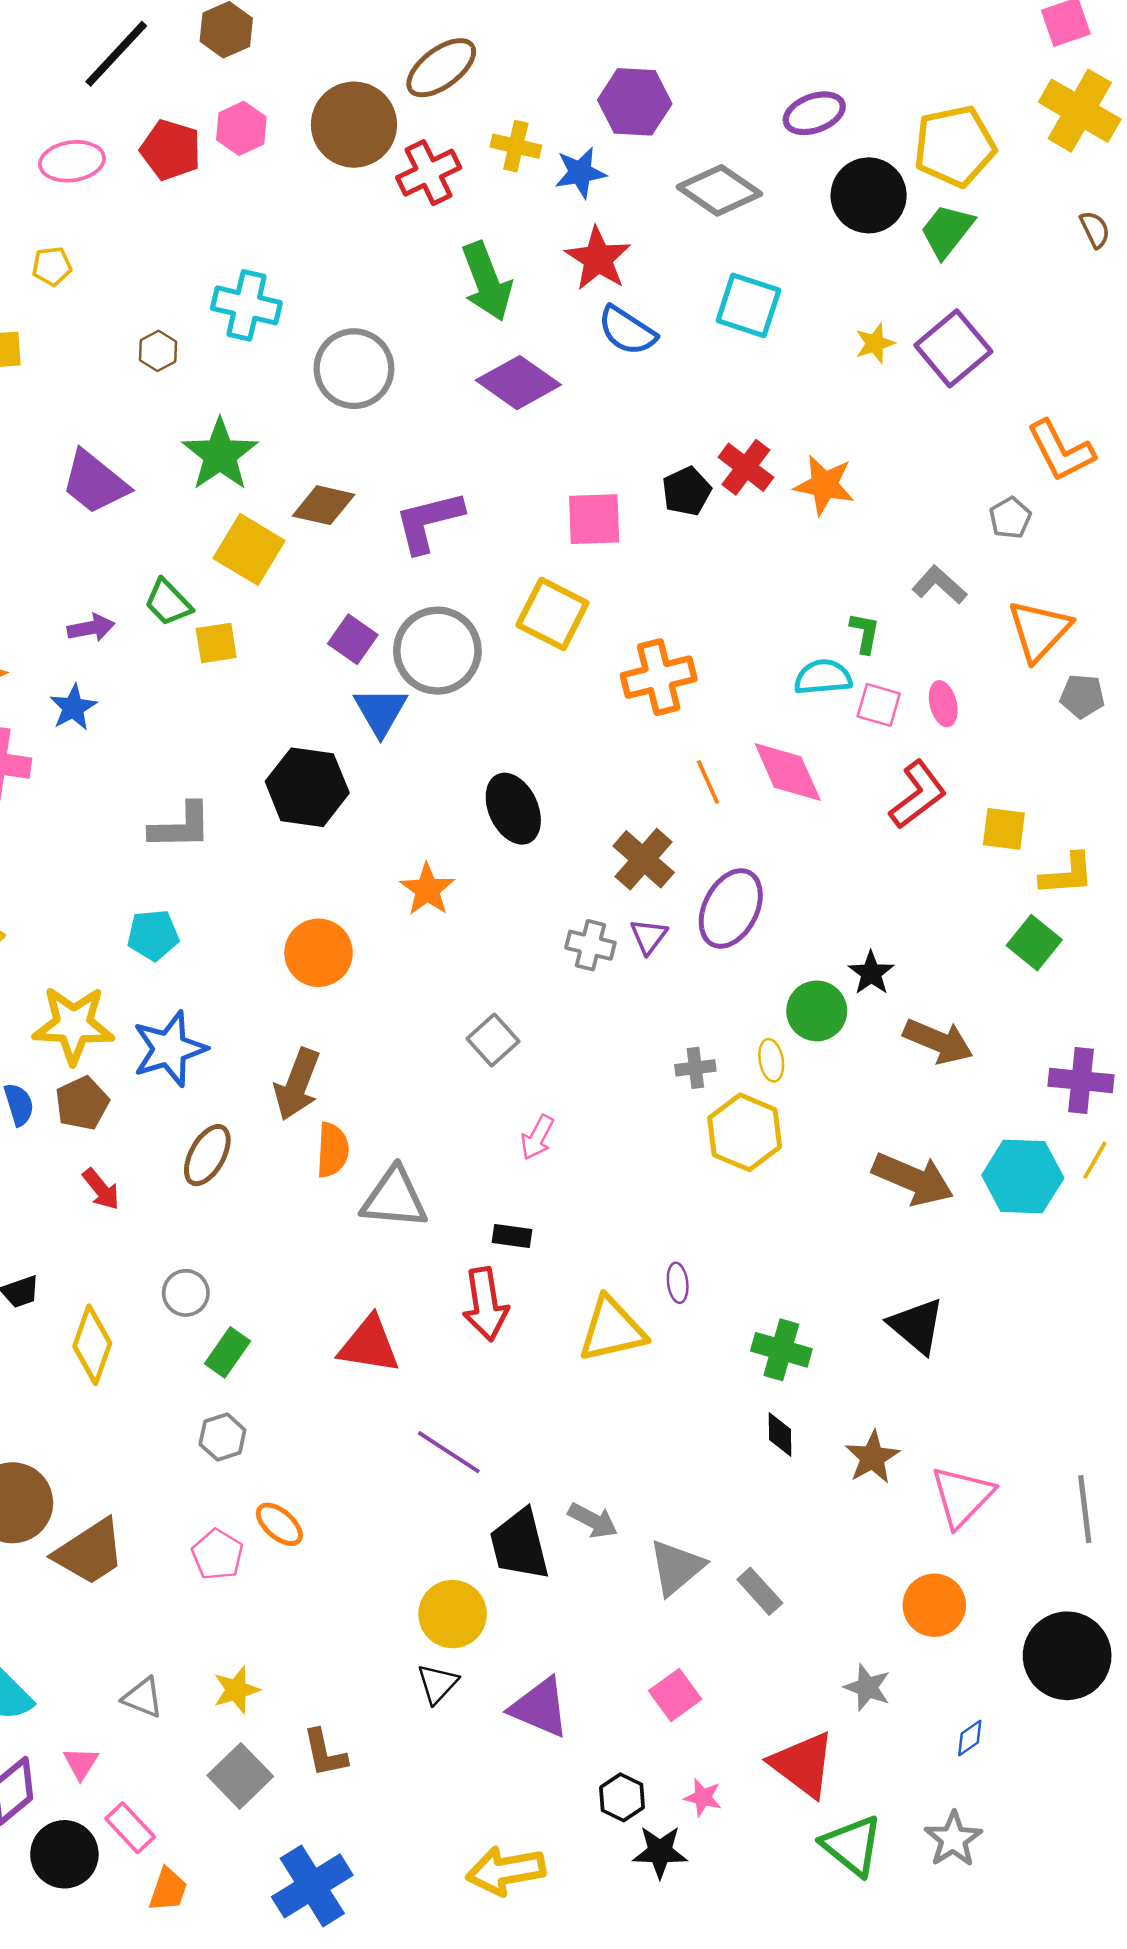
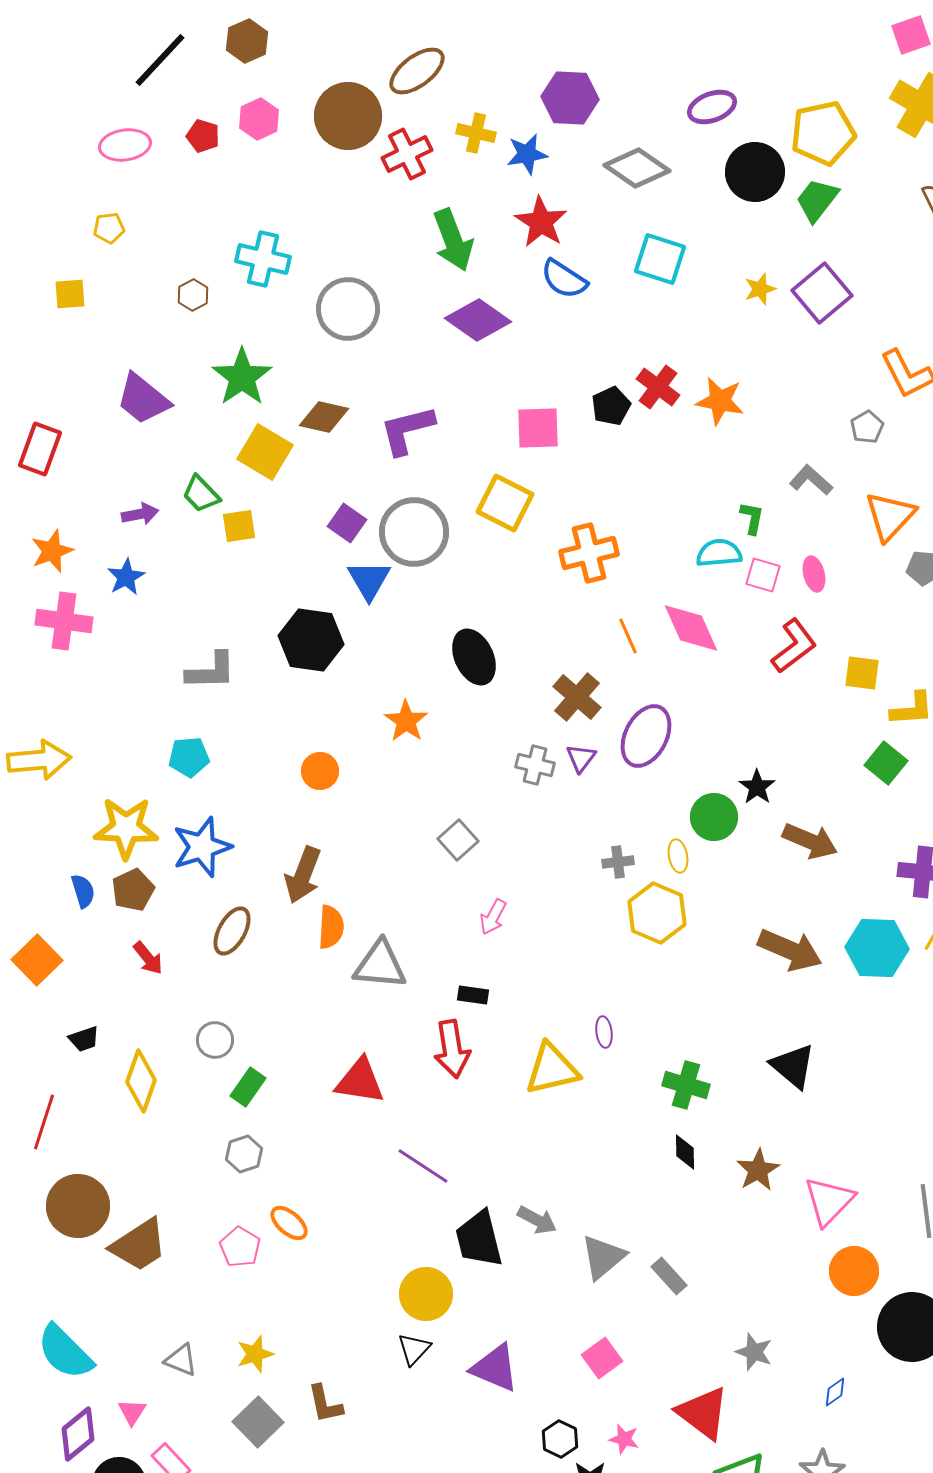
red pentagon: (171, 150) -> (203, 136), size x0.7
orange circle: (319, 953) -> (320, 771), size x0.7
orange circle: (934, 1605) -> (854, 1271), moved

